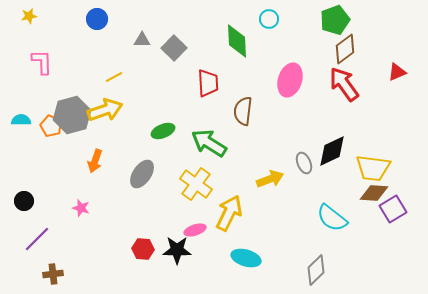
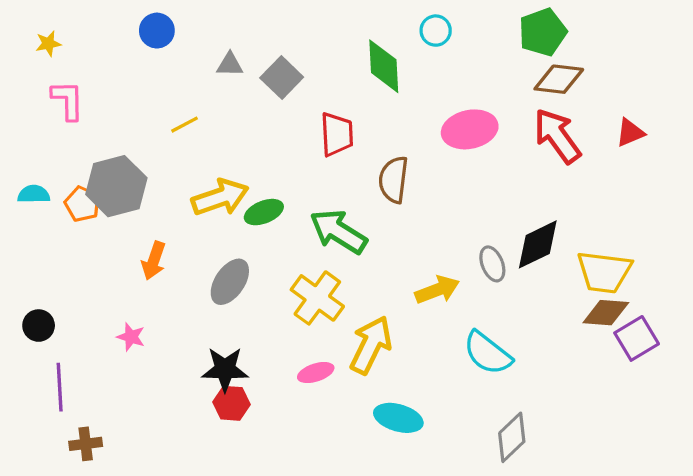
yellow star: (29, 16) -> (48, 44), moved
brown diamond: (345, 49) -> (559, 79), turned 44
red triangle: (397, 72) -> (630, 133), moved
pink ellipse: (290, 80) -> (470, 129), turned 60
yellow arrow: (105, 110) -> (220, 197), moved
cyan semicircle: (332, 218) -> (488, 353), moved
purple line: (37, 239) -> (60, 387), turned -48
black star: (177, 250) -> (225, 369), moved

